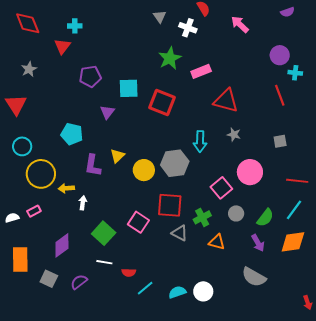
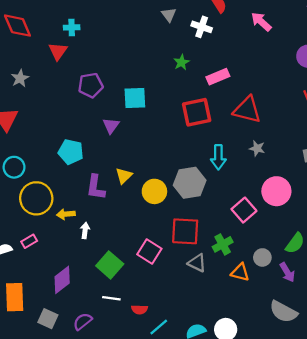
green star: (170, 58) -> (182, 62), size x0.6
red square: (162, 103) -> (197, 112), moved, turned -32
gray circle: (236, 213) -> (262, 257), moved

